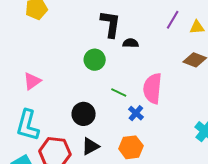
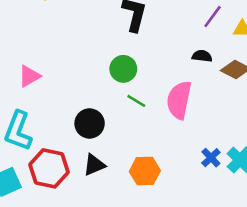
black semicircle: (131, 43) -> (202, 56), moved
green circle: (95, 60) -> (123, 69), moved
blue cross: (136, 113) -> (211, 158), moved

